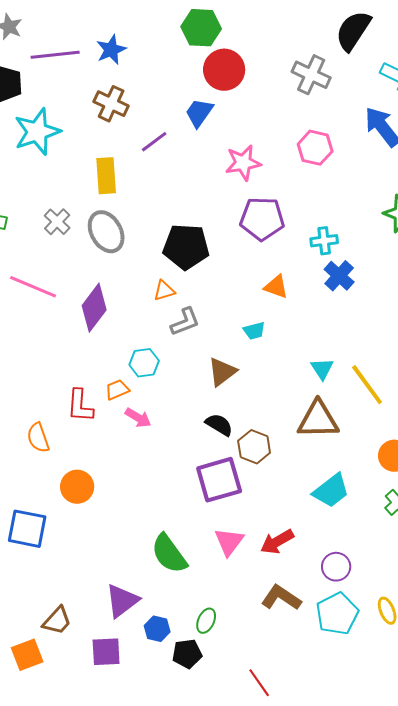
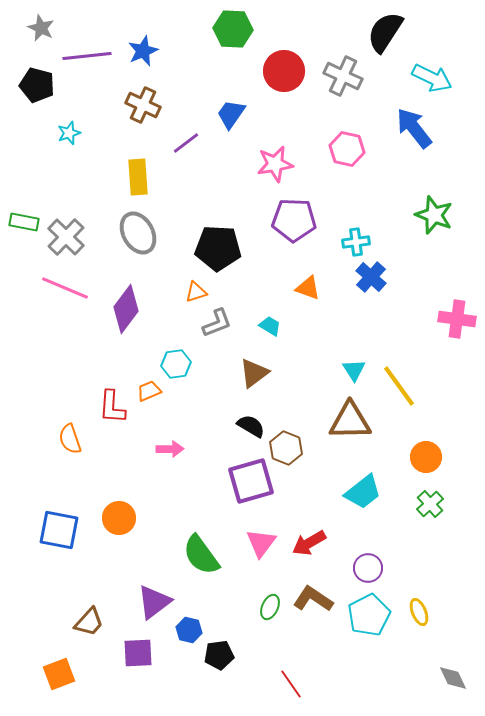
red circle: (224, 70) -> (284, 71), moved
cyan star: (37, 132) -> (69, 133), size x0.5
gray cross: (57, 222) -> (66, 237), moved, size x1.4
cyan trapezoid: (254, 331) -> (270, 326), moved, turned -135
pink arrow: (138, 418) -> (170, 449), moved, turned -32
orange circle: (77, 487) -> (119, 518), moved
green ellipse: (206, 621) -> (270, 607), moved
orange square: (27, 655) -> (59, 674), moved

